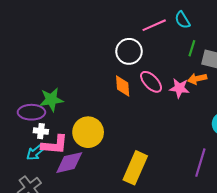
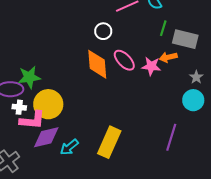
white circle: (129, 51) -> (103, 31), size x0.7
orange diamond: (123, 86) -> (97, 64), size x1.4
yellow circle: (88, 132) -> (48, 104), moved
cyan arrow: (36, 152) -> (69, 147), moved

